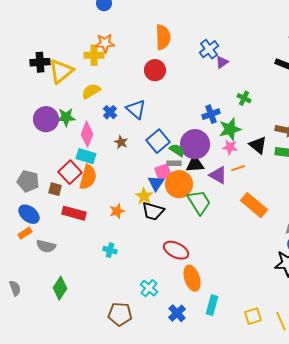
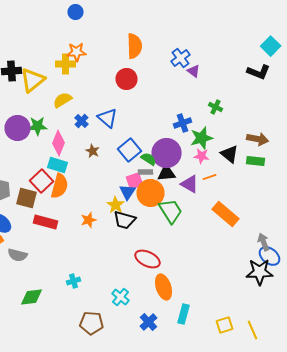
purple triangle: (222, 62) -> (194, 71), turned -48
brown square: (55, 189) -> (26, 198), size x1.5
cyan cross: (110, 250) -> (74, 281), moved, turned -32
green diamond: (60, 288) -> (32, 297), turned 50

